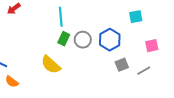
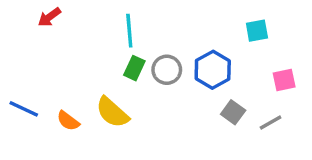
gray square: (122, 65) -> (233, 112), turned -32
orange semicircle: (12, 82) -> (68, 121), moved

